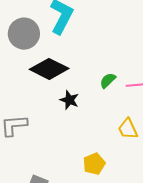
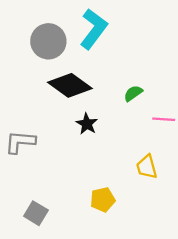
green semicircle: (108, 80) -> (133, 93), moved

